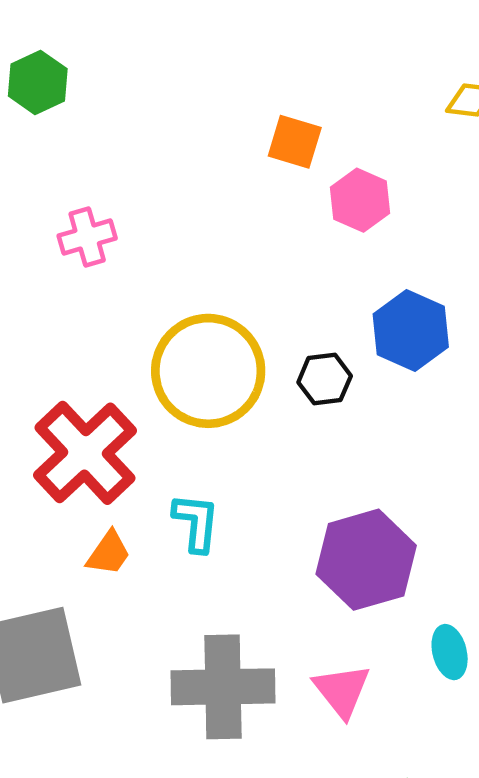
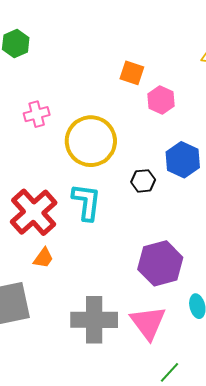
yellow circle: (208, 371) -> (91, 141), moved
cyan L-shape: (196, 522) -> (86, 202), moved, size x1.4
pink triangle: (342, 691) -> (148, 323), size x1.4

